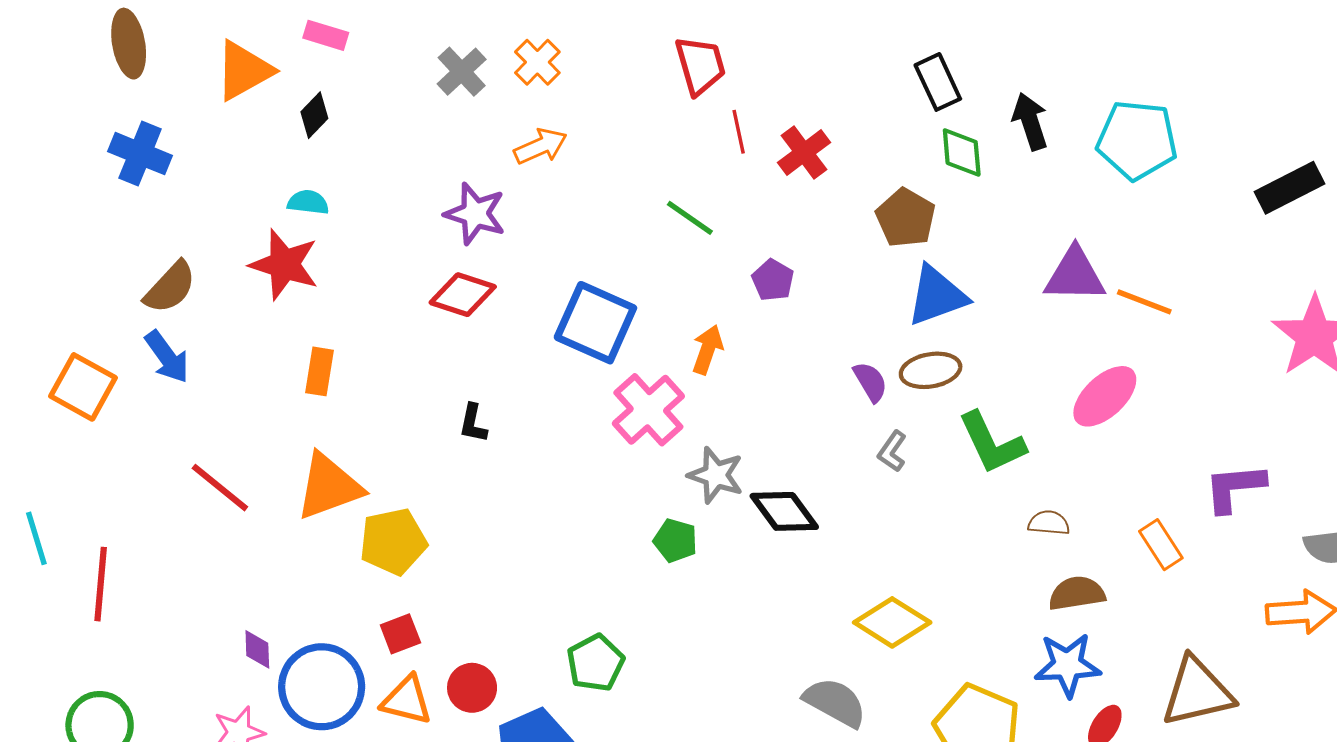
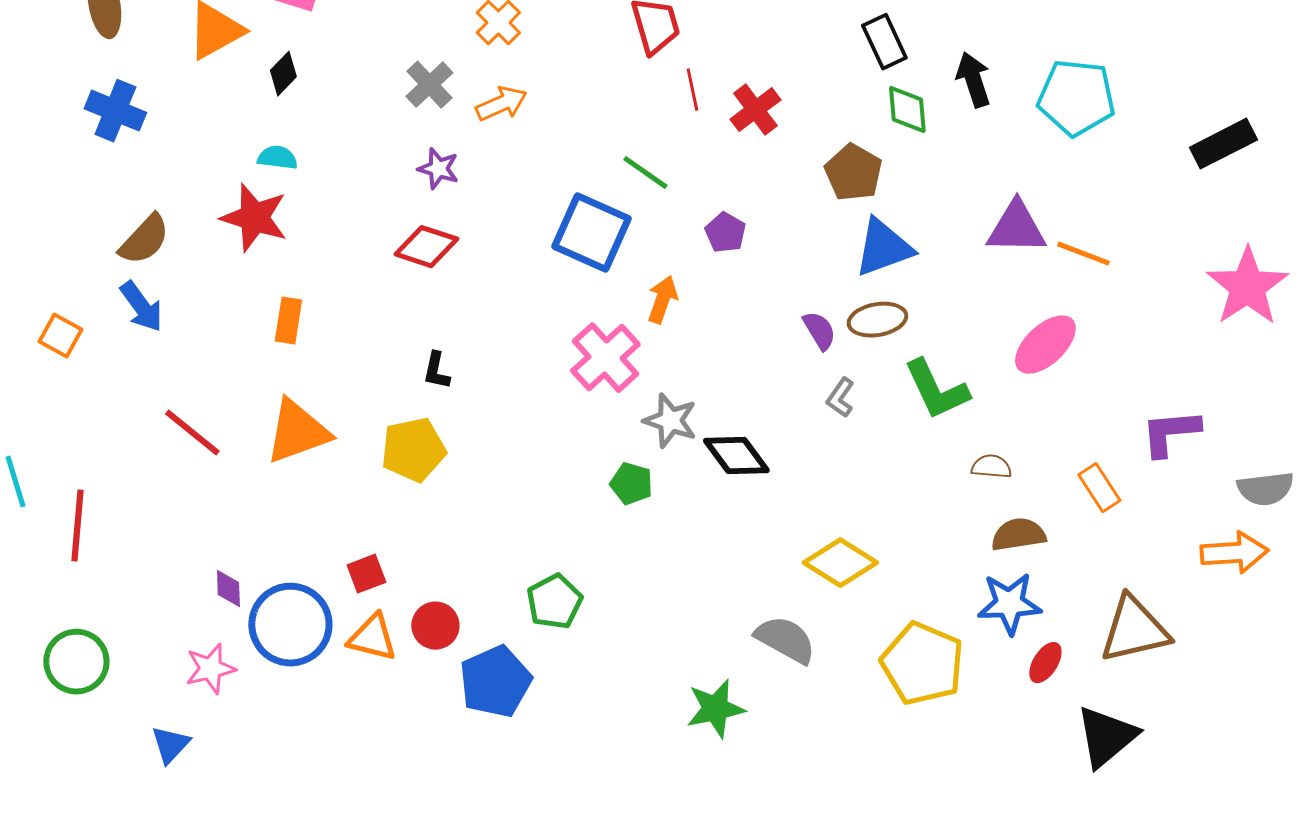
gray cross: (462, 72) -> (429, 85), moved
purple star: (475, 214) -> (438, 169), size x0.7
blue square: (595, 323) -> (591, 233), moved
orange square: (83, 387) -> (60, 336), size x0.7
yellow pentagon: (393, 542) -> (413, 450), moved

